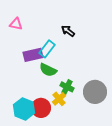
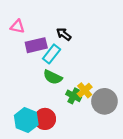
black arrow: (68, 31) -> (64, 34), moved
purple rectangle: (33, 55) -> (36, 45), moved
yellow cross: (59, 99) -> (85, 90), moved

